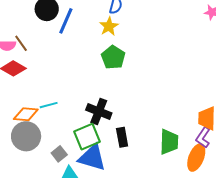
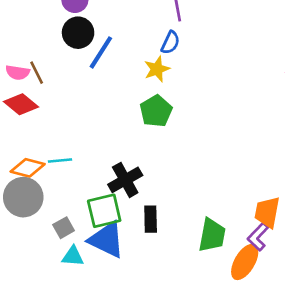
black cross: (99, 112) -> (125, 180), turned 30

